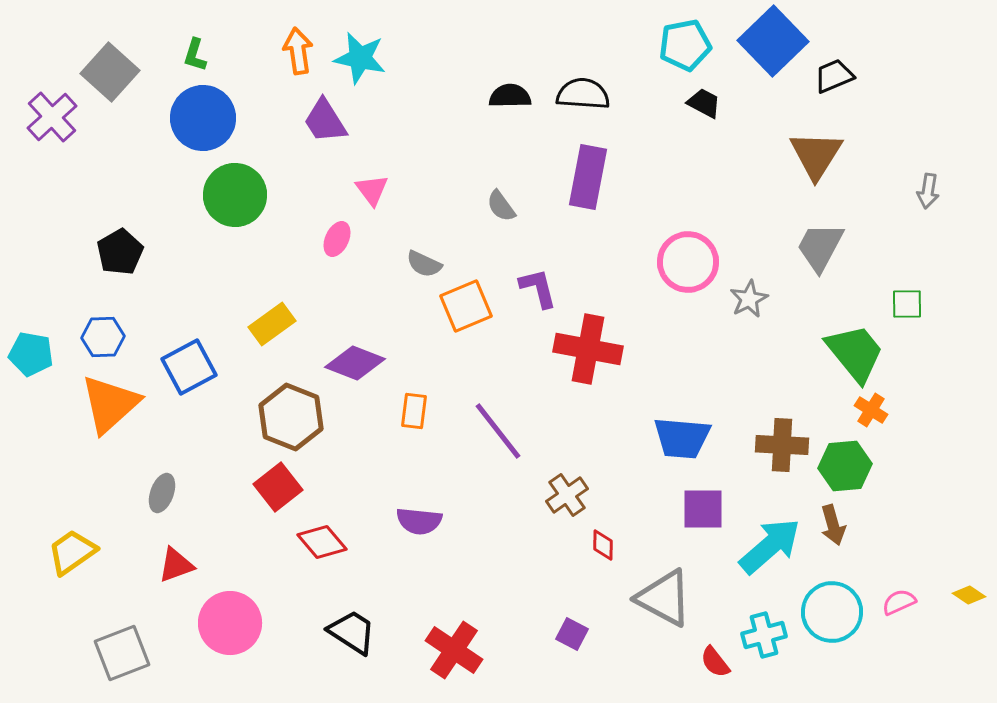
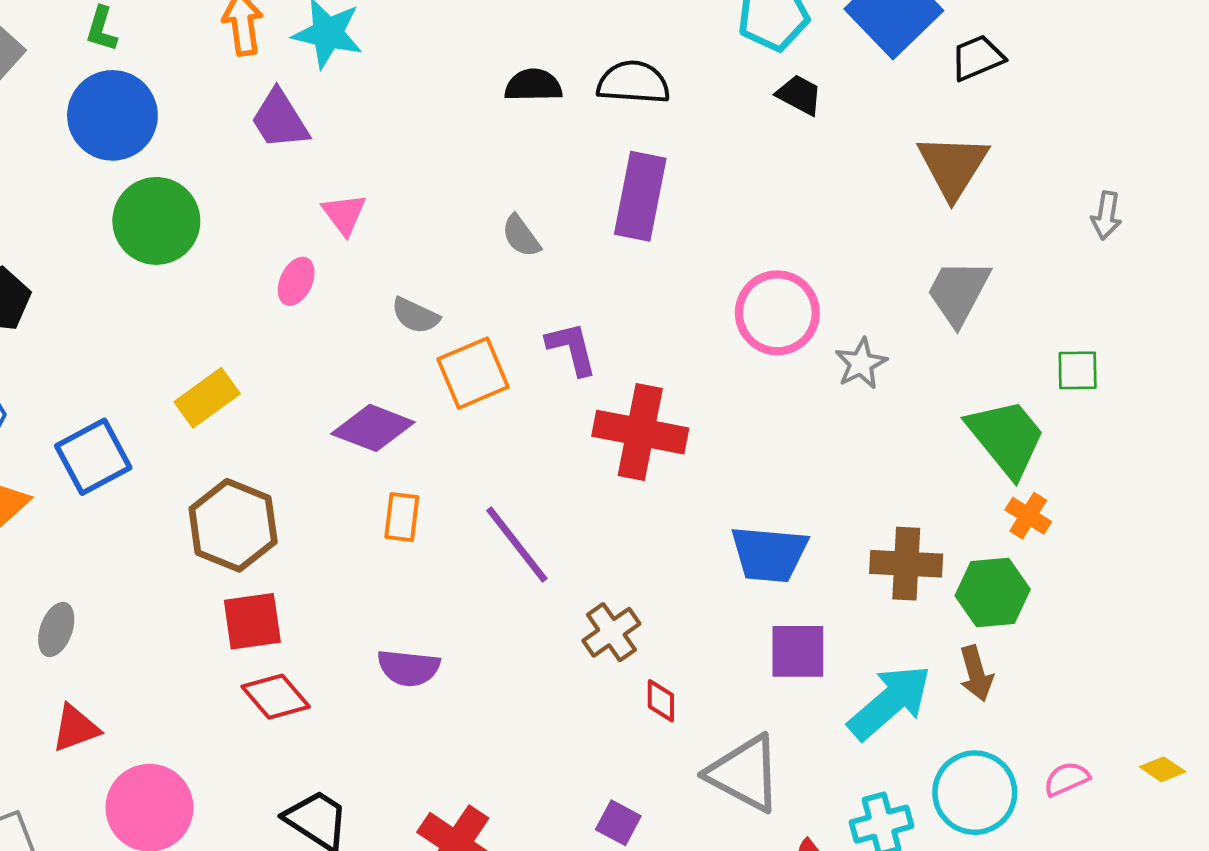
purple diamond: (355, 363) -> (373, 428), moved
red square: (278, 487) -> (252, 621), moved, turned 30

